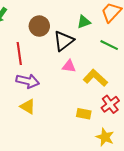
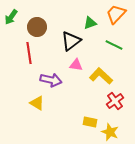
brown circle: (39, 26) -> (37, 27), moved
purple arrow: (28, 81) -> (51, 80), moved
yellow rectangle: (84, 114) -> (90, 122), moved

